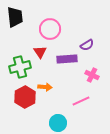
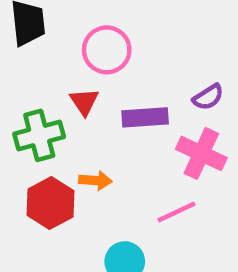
purple semicircle: (87, 45) -> (208, 97), moved
pink cross: (92, 75) -> (201, 153), size x1.5

